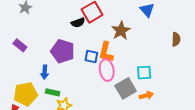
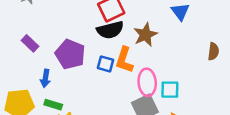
black semicircle: (78, 23) -> (110, 30), moved, size x1.5
purple rectangle: (20, 45) -> (30, 43), moved
pink ellipse: (107, 70) -> (147, 82), moved

